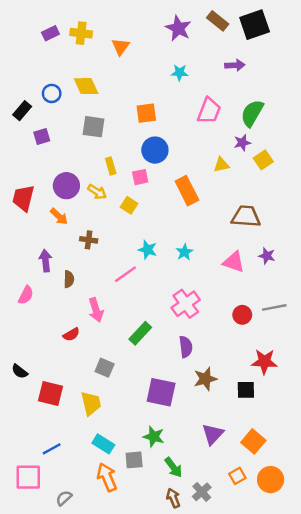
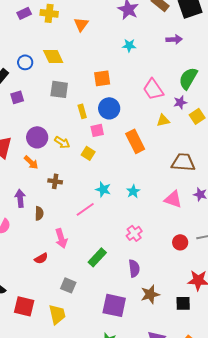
pink trapezoid: (209, 111) -> (153, 89), moved, turned 125
yellow rectangle: (111, 166) -> (82, 111), moved
pink cross: (186, 304) -> (134, 233), size x0.7

